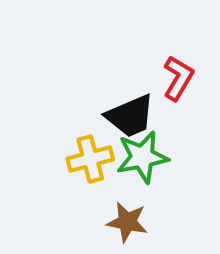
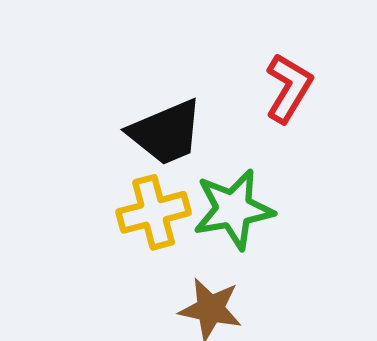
black trapezoid: (130, 116) -> (166, 132), moved

